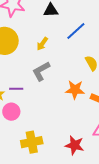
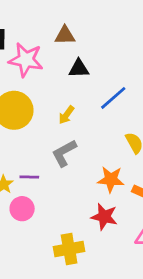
yellow cross: (32, 142) -> (69, 249), moved
red star: (75, 145) -> (104, 217), moved

